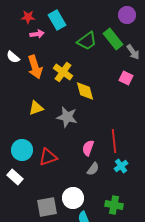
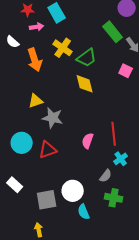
green trapezoid: (87, 41) -> (87, 58), moved
white semicircle: (13, 57) -> (13, 42), moved
yellow cross: (63, 72) -> (63, 48), moved
gray star: (67, 117) -> (53, 118), moved
gray semicircle: (93, 169) -> (106, 176), moved
white rectangle: (15, 177) -> (15, 185), moved

